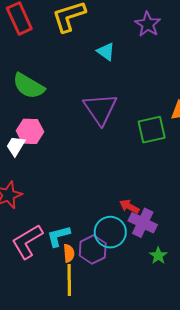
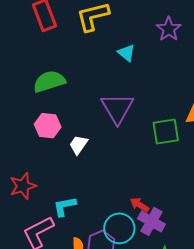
green semicircle: (29, 86) -> (49, 81), turned 128
white trapezoid: (16, 146) -> (78, 145), moved
cyan L-shape: (59, 236) -> (65, 206), moved

